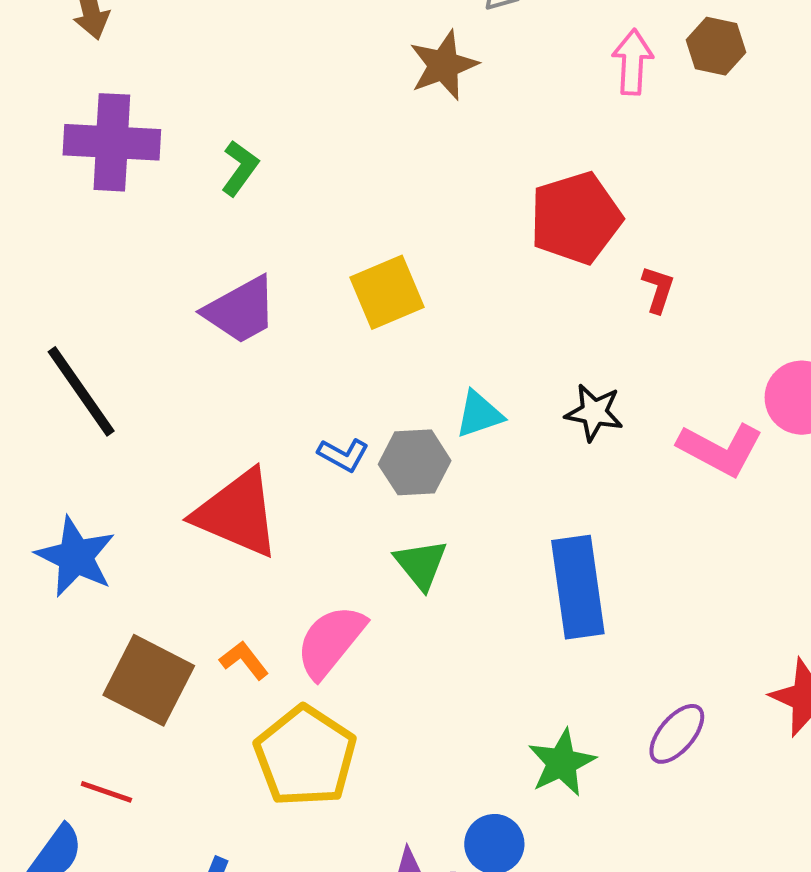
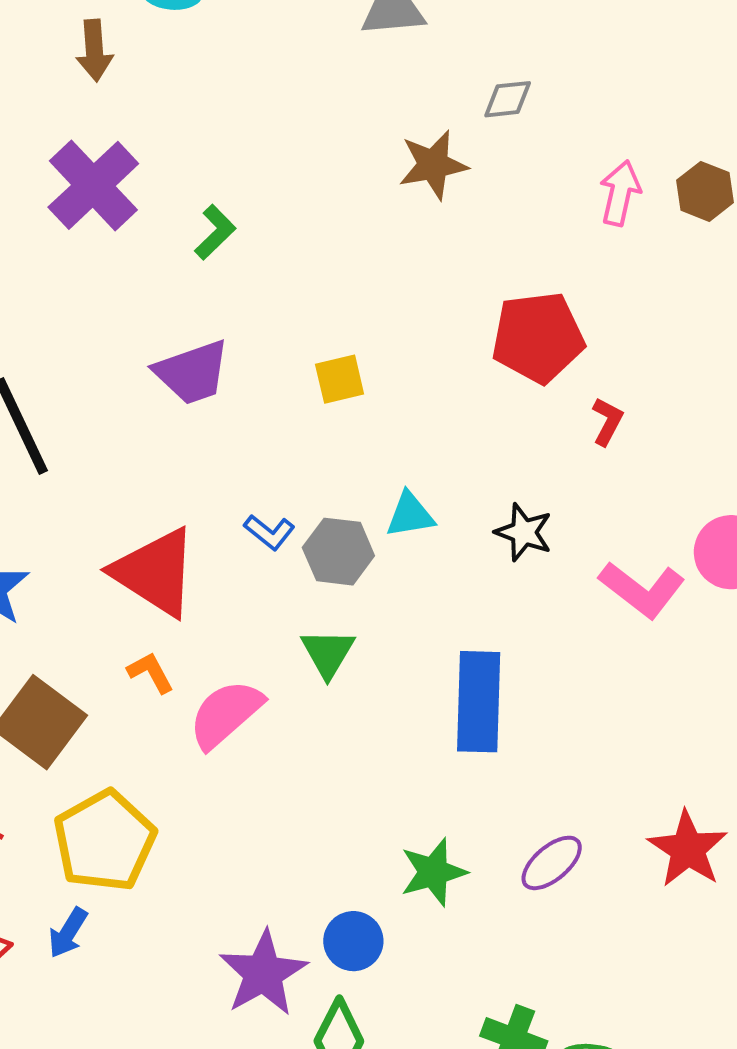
purple cross: (112, 142) -> (93, 185), turned 34
yellow square: (387, 292) -> (340, 379), size x0.7
orange L-shape: (244, 660) -> (151, 672), moved
yellow pentagon: (305, 756) -> (105, 841), moved

